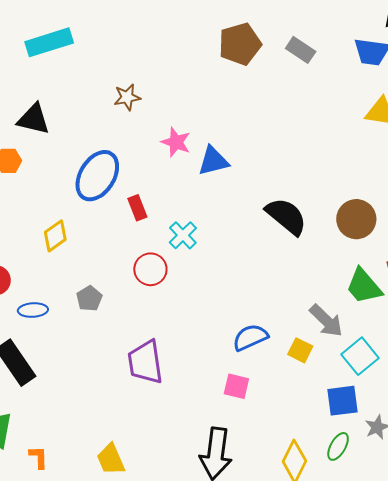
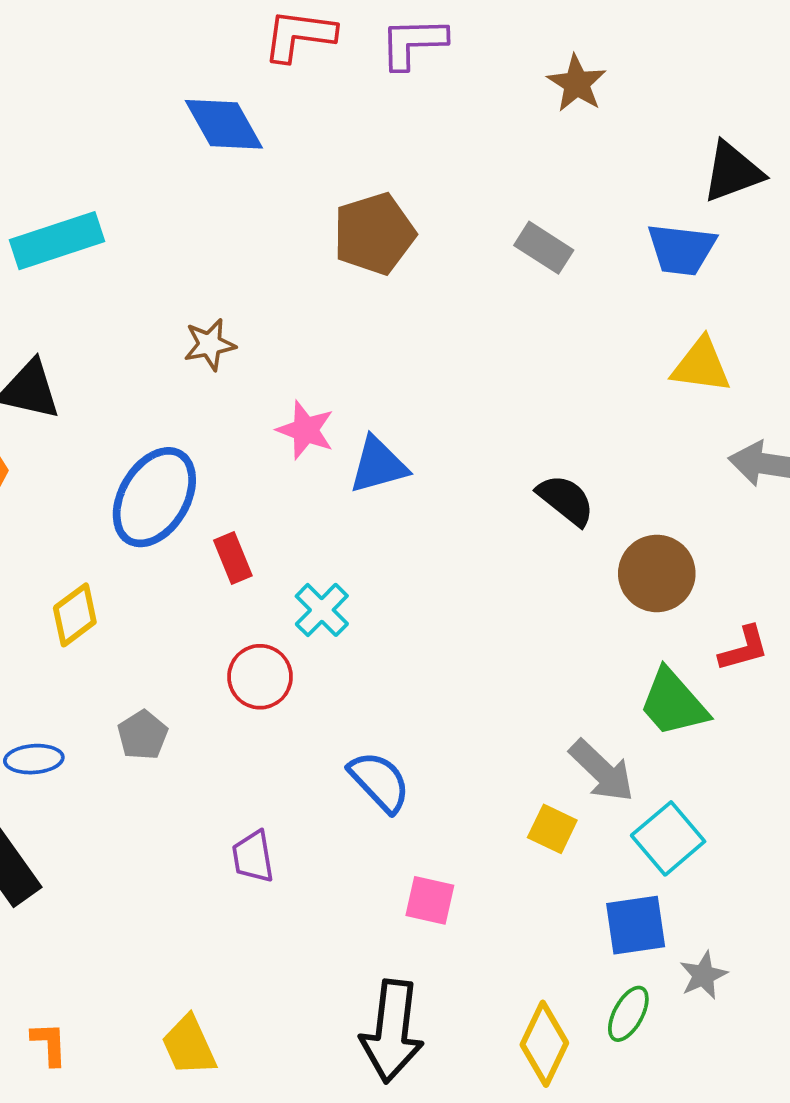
brown pentagon: (240, 44) -> (374, 234), moved
black semicircle: (286, 216) -> (566, 500), moved, size x0.7
blue semicircle: (250, 337) -> (380, 782), moved, turned 72
purple trapezoid: (145, 362) -> (253, 857), size x0.6

